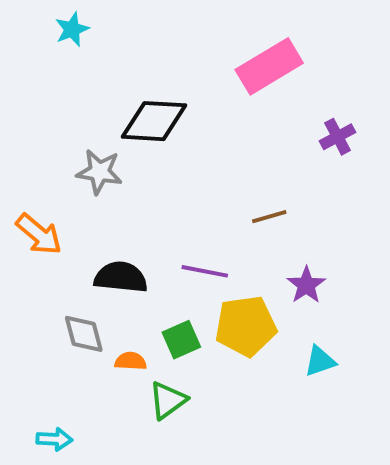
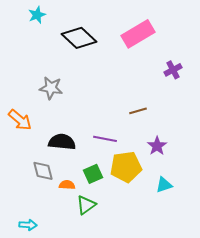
black diamond: (154, 121) -> (79, 38), moved, turned 40

